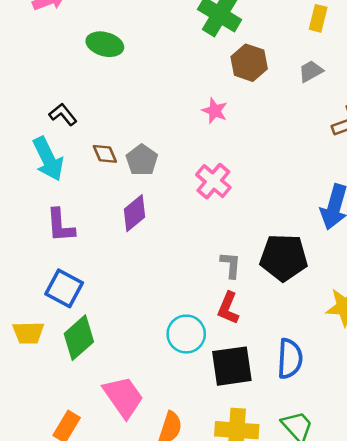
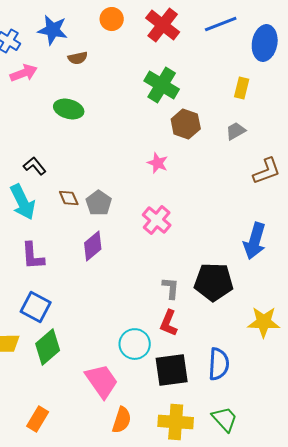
pink trapezoid: (123, 397) -> (102, 381), moved

